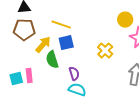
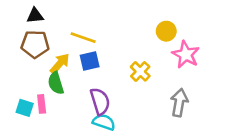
green semicircle: (52, 60) -> (56, 83), moved
purple semicircle: (74, 74) -> (100, 101), size x1.5
cyan square: (16, 79) -> (25, 108), turned 32

